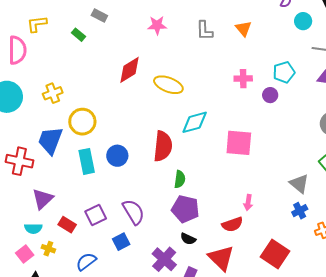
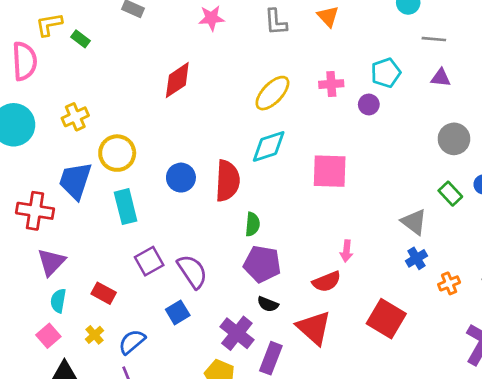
green rectangle: (79, 35) -> (80, 39), moved
yellow ellipse: (168, 85) -> (272, 93), moved, turned -64
blue circle: (117, 156) -> (181, 178), moved
purple triangle: (43, 199) -> (51, 262), moved
purple square: (96, 215) -> (149, 261), moved
cyan semicircle: (33, 229) -> (58, 301), turned 102
yellow cross: (48, 249) -> (94, 335), moved, turned 32

